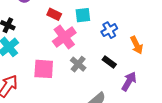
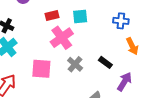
red rectangle: (54, 14) -> (52, 16), turned -40
blue cross: (109, 30) -> (121, 21), moved, turned 35

